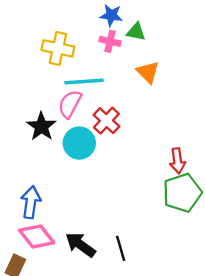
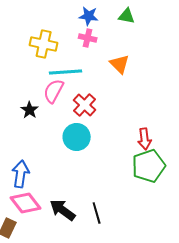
green triangle: (136, 32) -> (127, 16), moved
black star: (41, 126) -> (30, 110), size x0.7
cyan circle: (79, 143) -> (77, 137), moved

